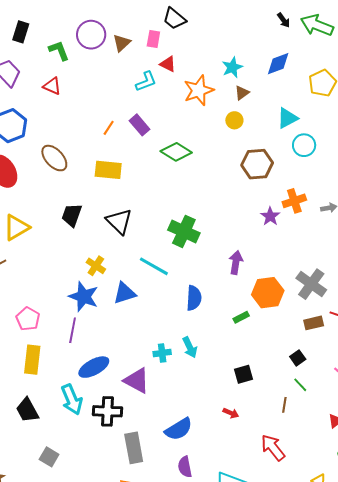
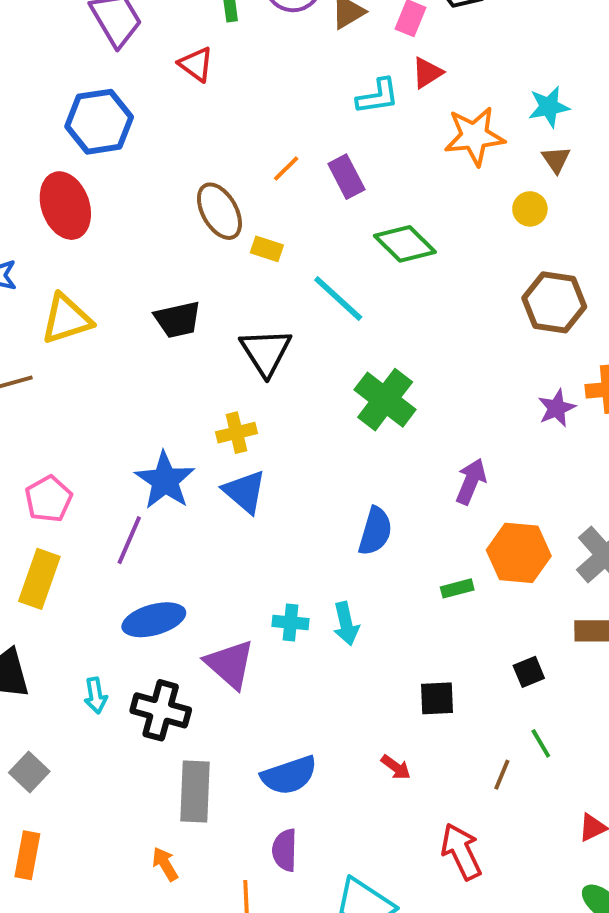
red triangle: (168, 64) -> (427, 73), turned 48
brown triangle: (242, 93) -> (556, 160), turned -42
brown ellipse: (54, 158) -> (219, 211), moved
yellow rectangle: (108, 170) -> (267, 249), size x0.6
black trapezoid: (72, 215) -> (178, 320), turned -135
yellow cross: (96, 266) -> (236, 433), moved, turned 30
cyan line: (154, 266) -> (338, 298), moved
blue triangle: (124, 293) -> (245, 492), turned 45
black square: (298, 358) -> (529, 672), moved
cyan arrow: (72, 399) -> (96, 696), moved, size x0.6

